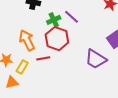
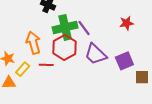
green cross: (54, 20) -> (65, 27), size x1.6
purple trapezoid: (96, 59) -> (96, 54), moved

